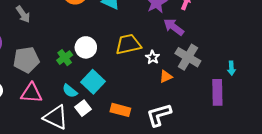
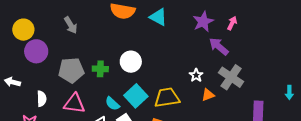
yellow trapezoid: (128, 44) -> (167, 98), moved
green cross: (65, 58) -> (100, 69), moved, turned 35
cyan arrow: (231, 68) -> (289, 92), moved

